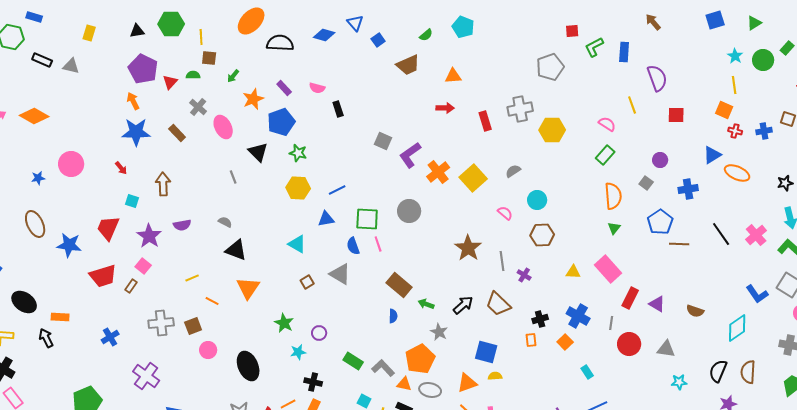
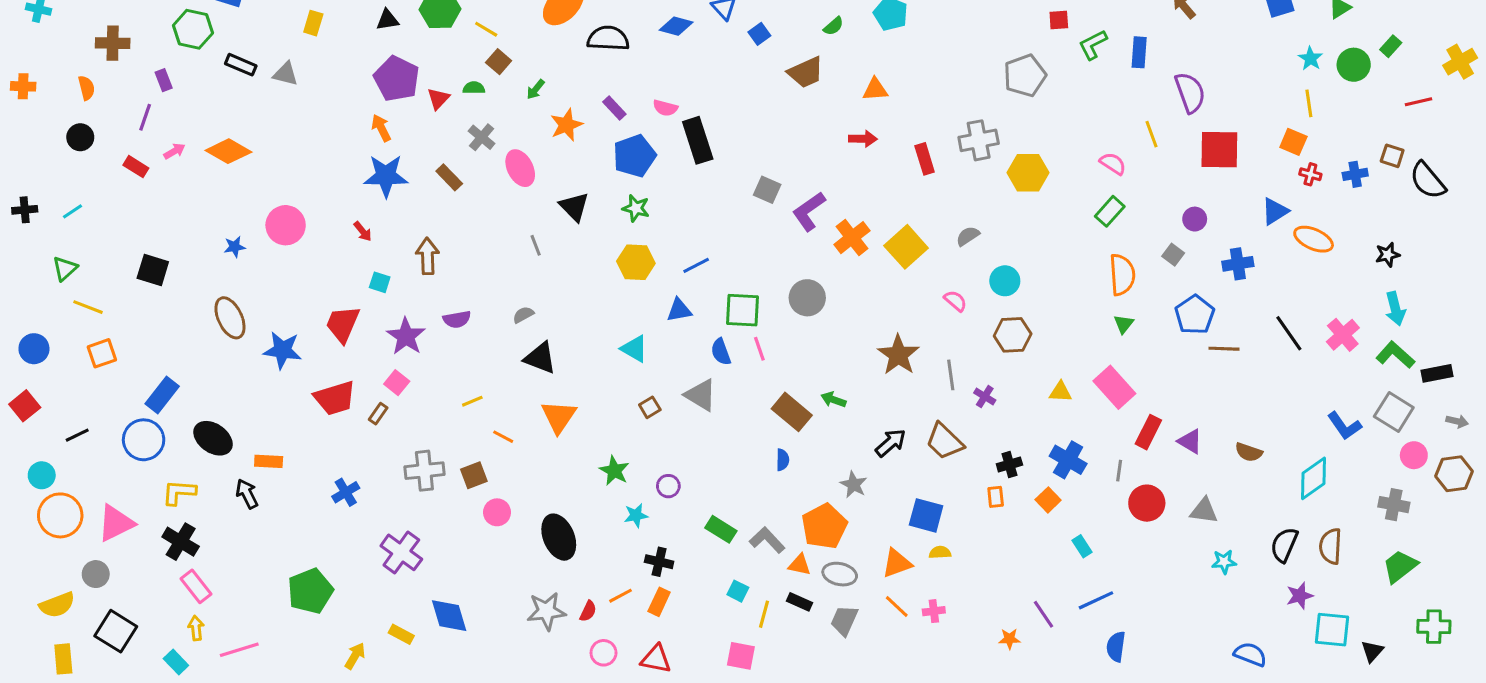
yellow line: (201, 37) -> (486, 29), turned -56
brown square: (209, 58) -> (499, 62), turned 35
black rectangle: (338, 109) -> (698, 140), size x1.8
red square: (676, 115) -> (1219, 150), size x1.6
blue pentagon: (281, 122) -> (634, 156), moved
gray semicircle: (225, 222) -> (523, 315), turned -56
green arrow: (426, 304) -> (833, 400), moved

